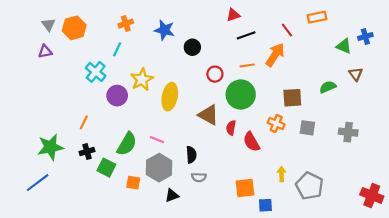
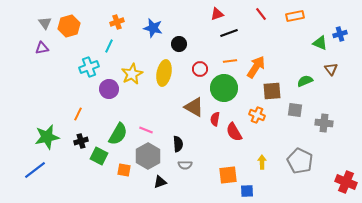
red line: (287, 30) -> (261, 14), moved
orange arrow: (275, 55) -> (256, 67), moved
cyan cross: (96, 72) -> (89, 67), turned 30
yellow ellipse: (170, 97) -> (164, 73), moved
gray square: (307, 128) -> (295, 110), moved
gray pentagon: (309, 186) -> (300, 161), moved

